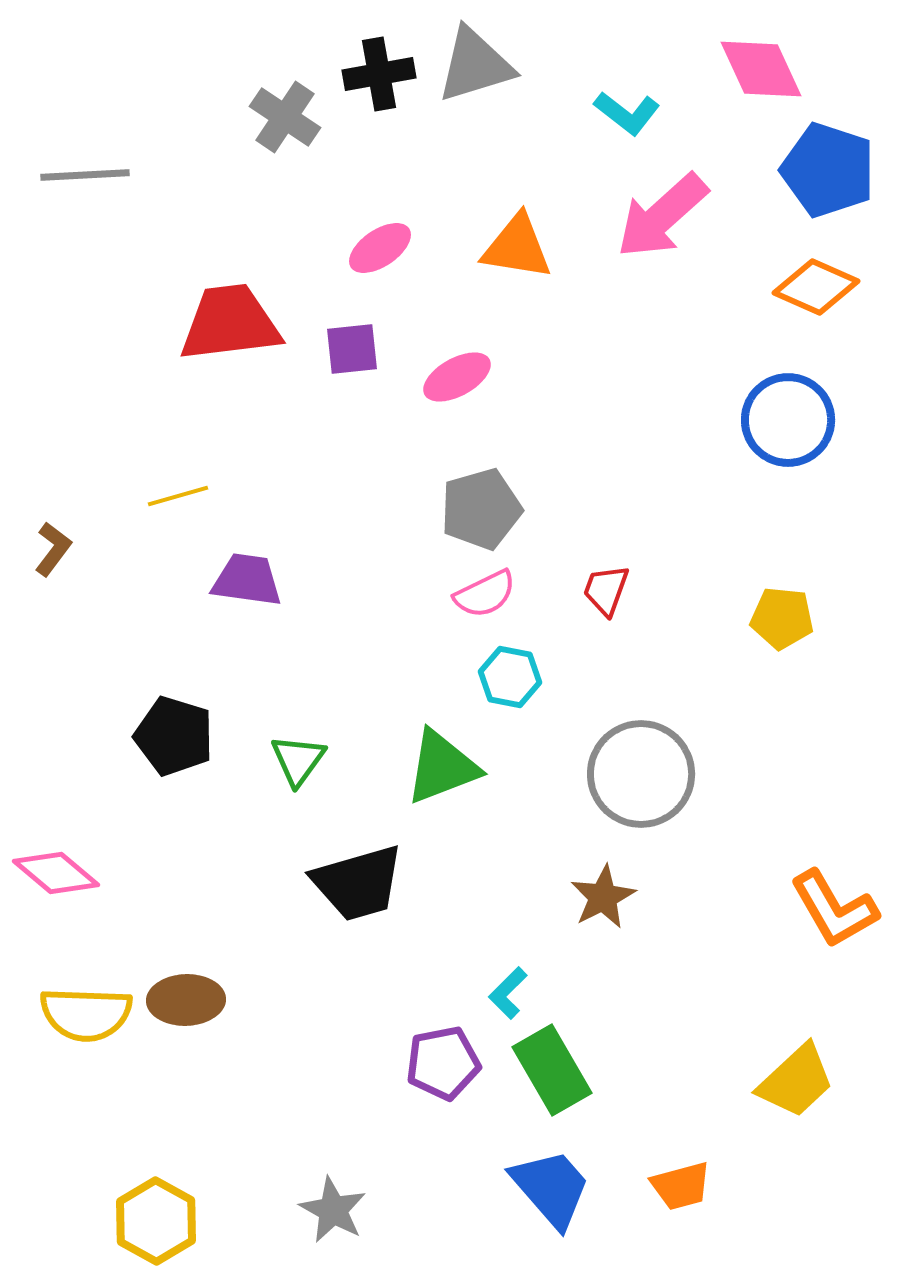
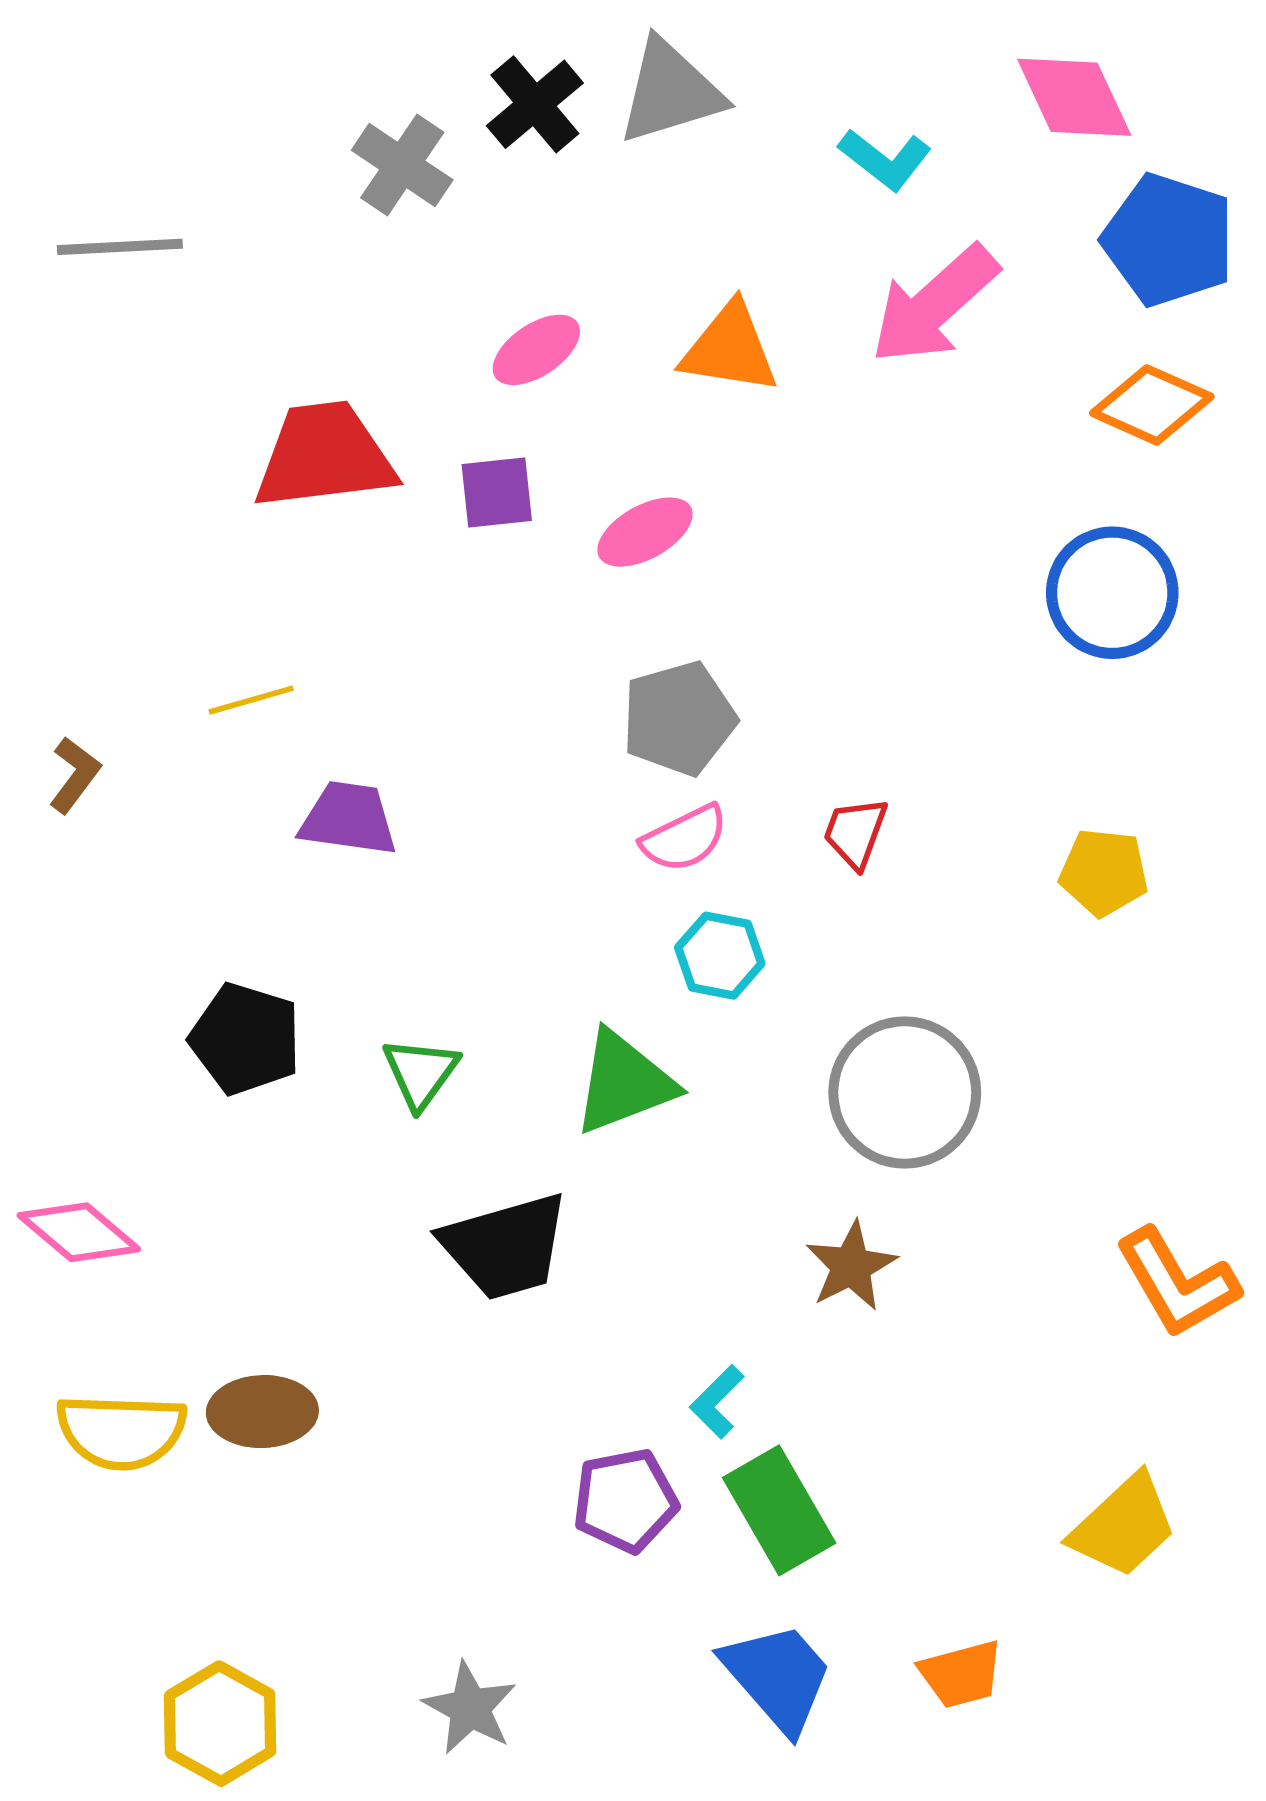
black cross: (379, 74) -> (535, 104), turned -30

